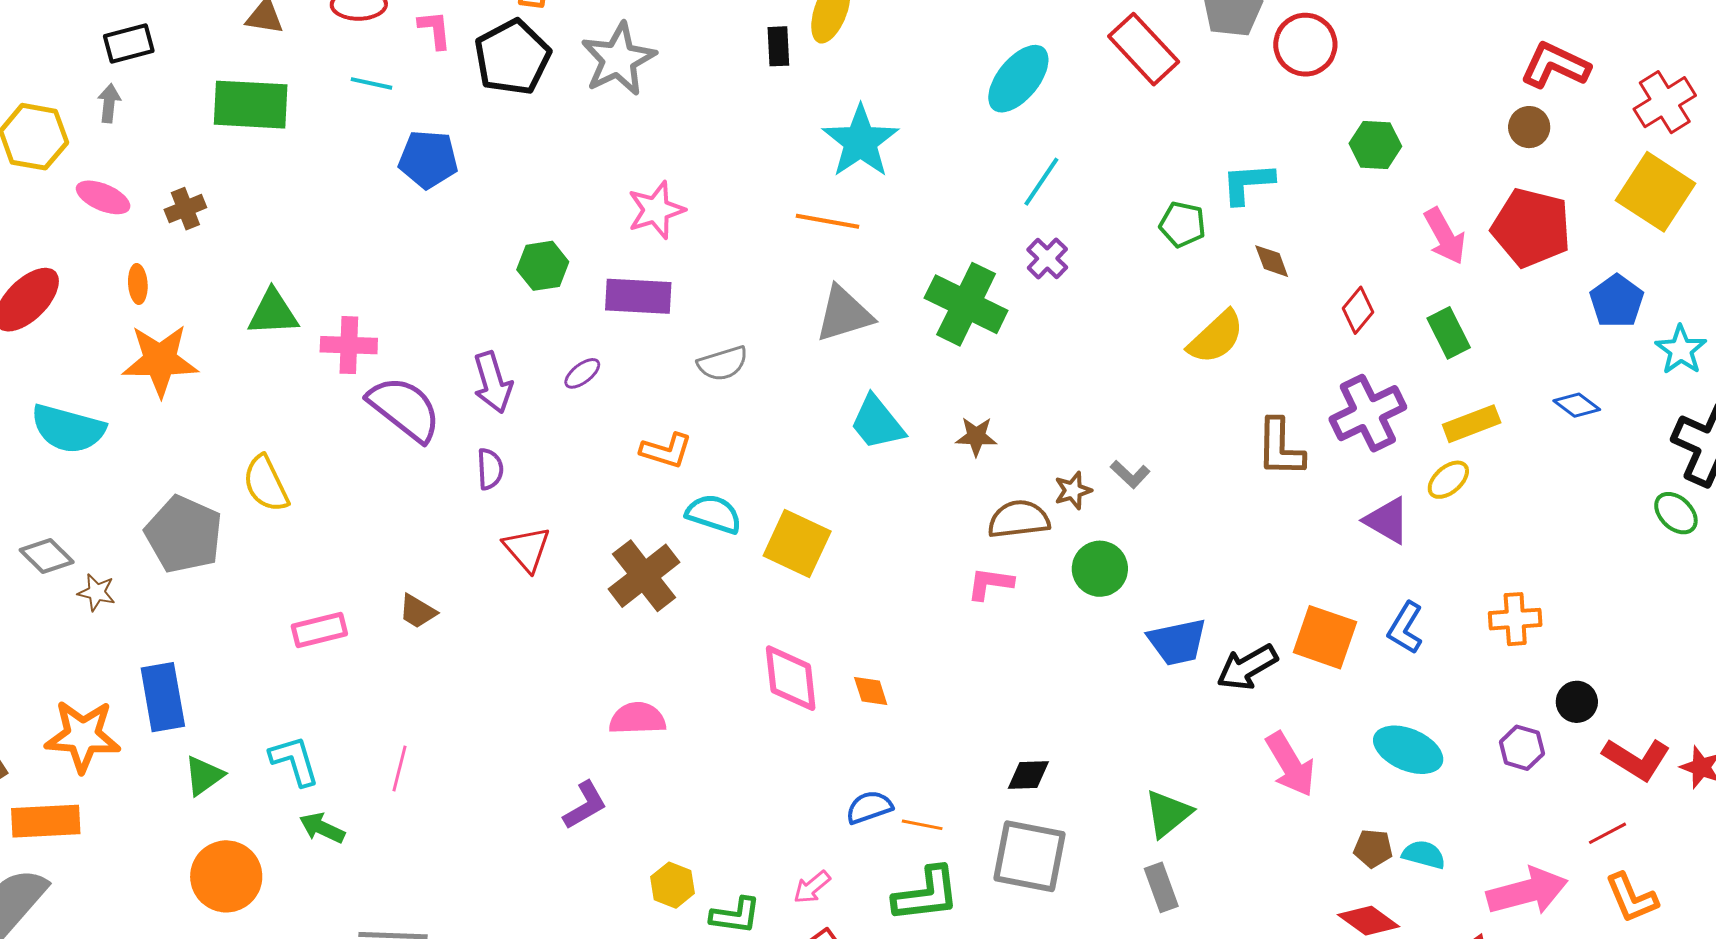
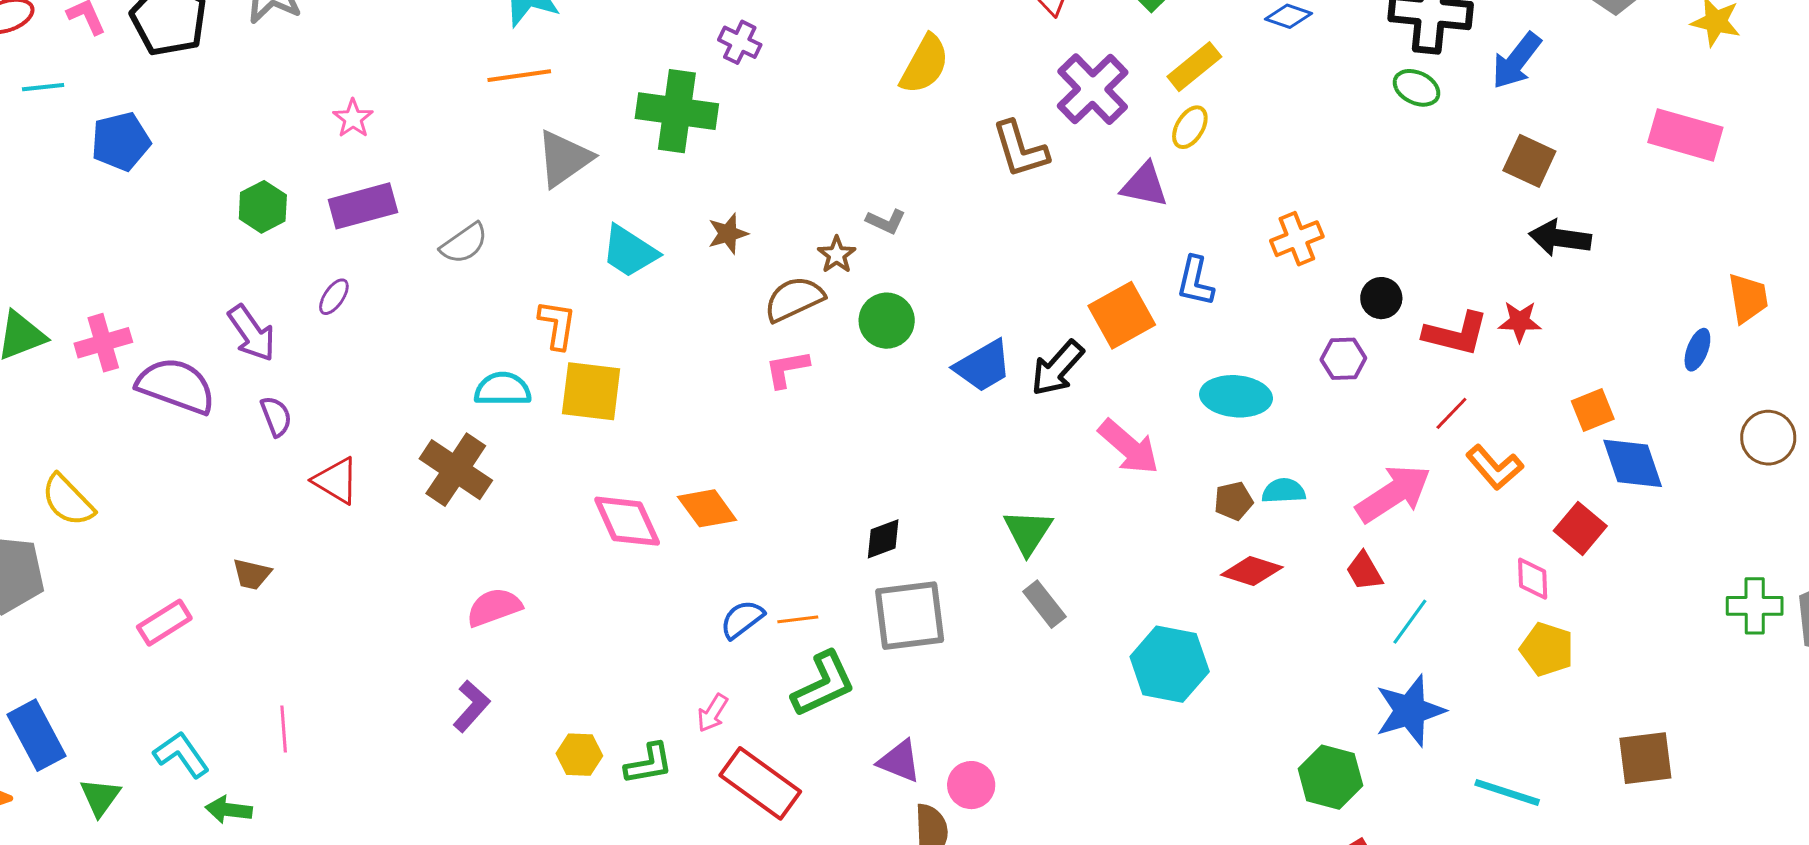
pink star: (656, 210) -> (353, 118), size x0.7
orange L-shape: (666, 451) -> (557, 325), moved, turned -80
orange square: (1325, 637) -> (1122, 315), turned -30
orange diamond: (871, 691) -> (707, 508), size x1.5

